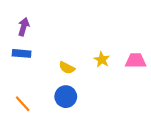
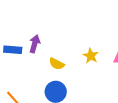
purple arrow: (24, 27) -> (35, 44), moved

